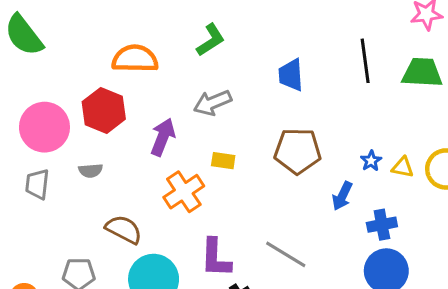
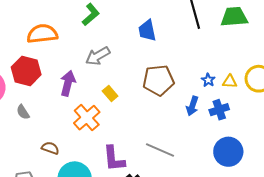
yellow rectangle: (223, 161) -> (110, 93), turned 49
gray semicircle: (91, 171) -> (23, 112), turned 70
blue cross: (382, 225) -> (219, 110), moved
brown semicircle: (124, 229) -> (50, 148), size x0.7

